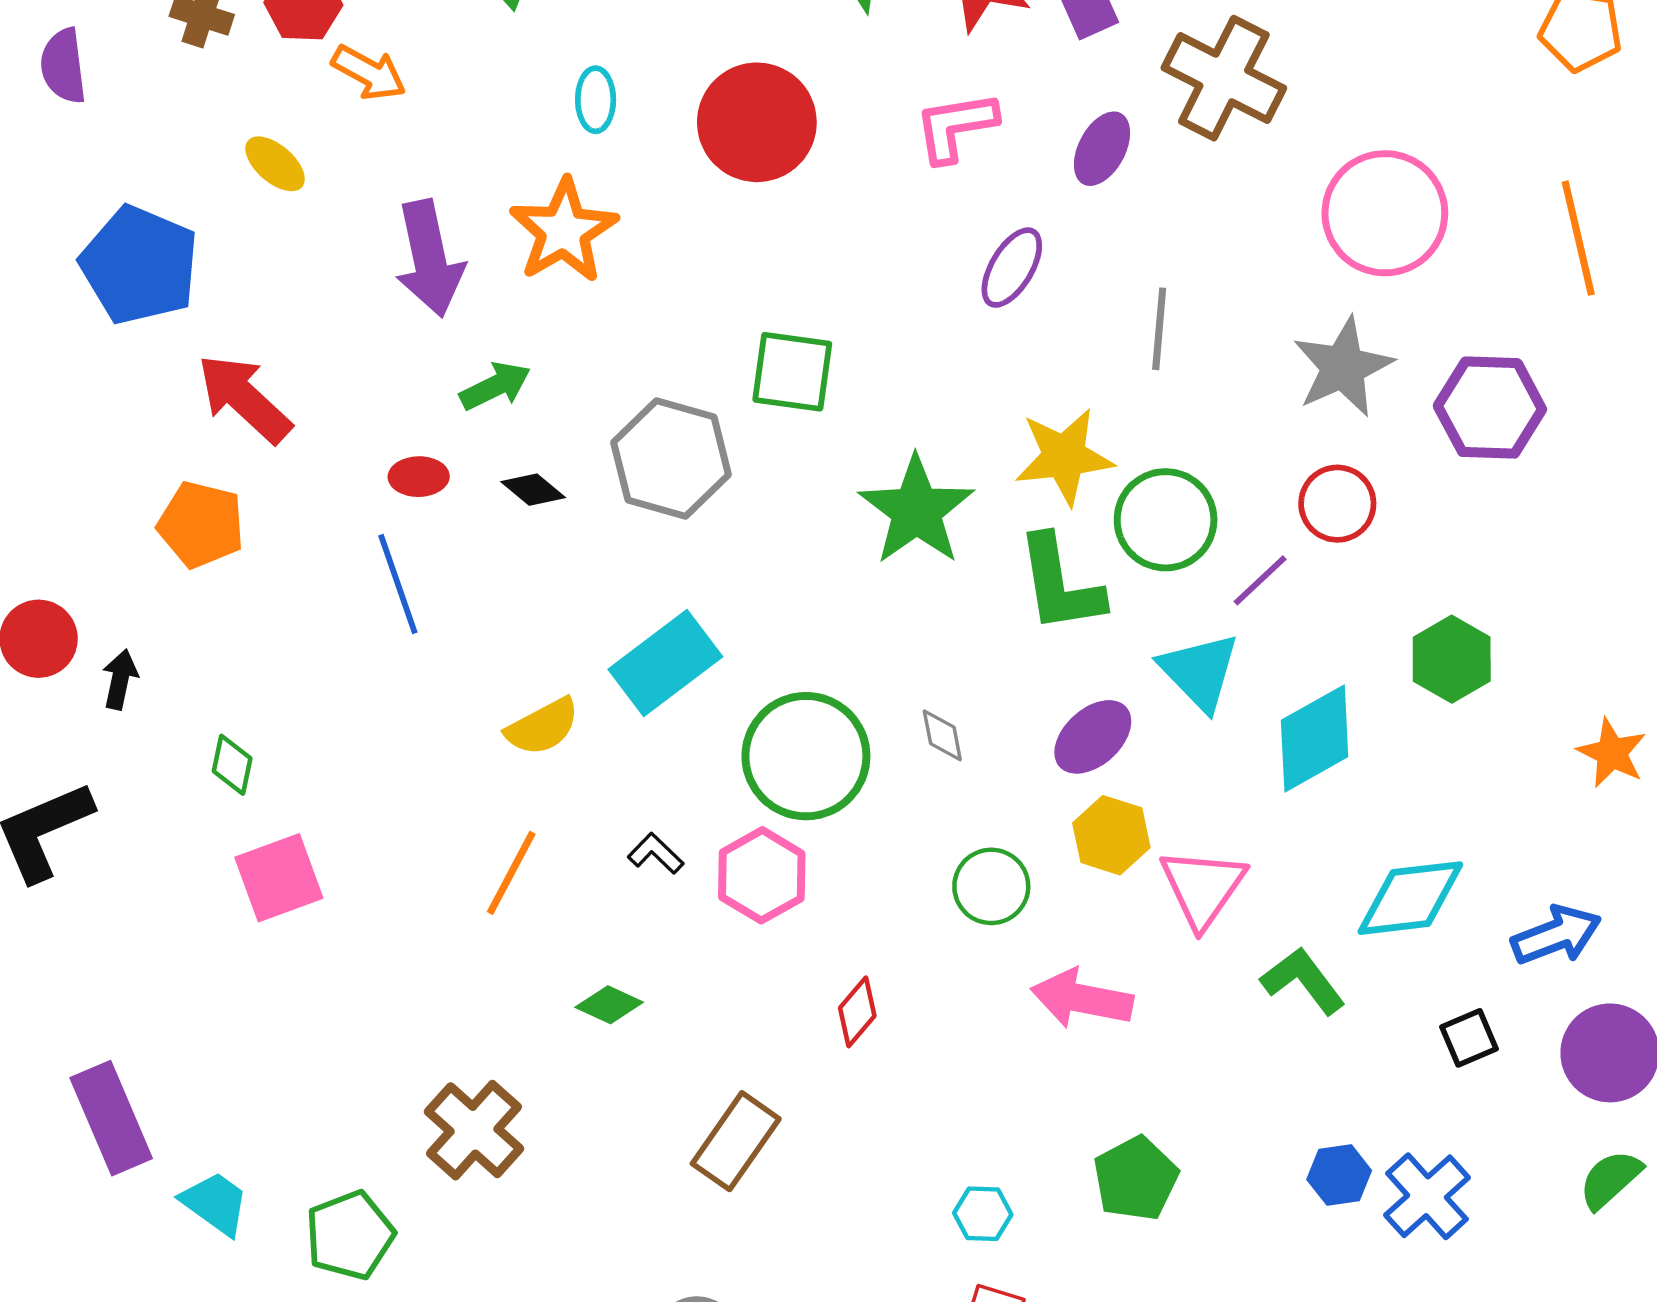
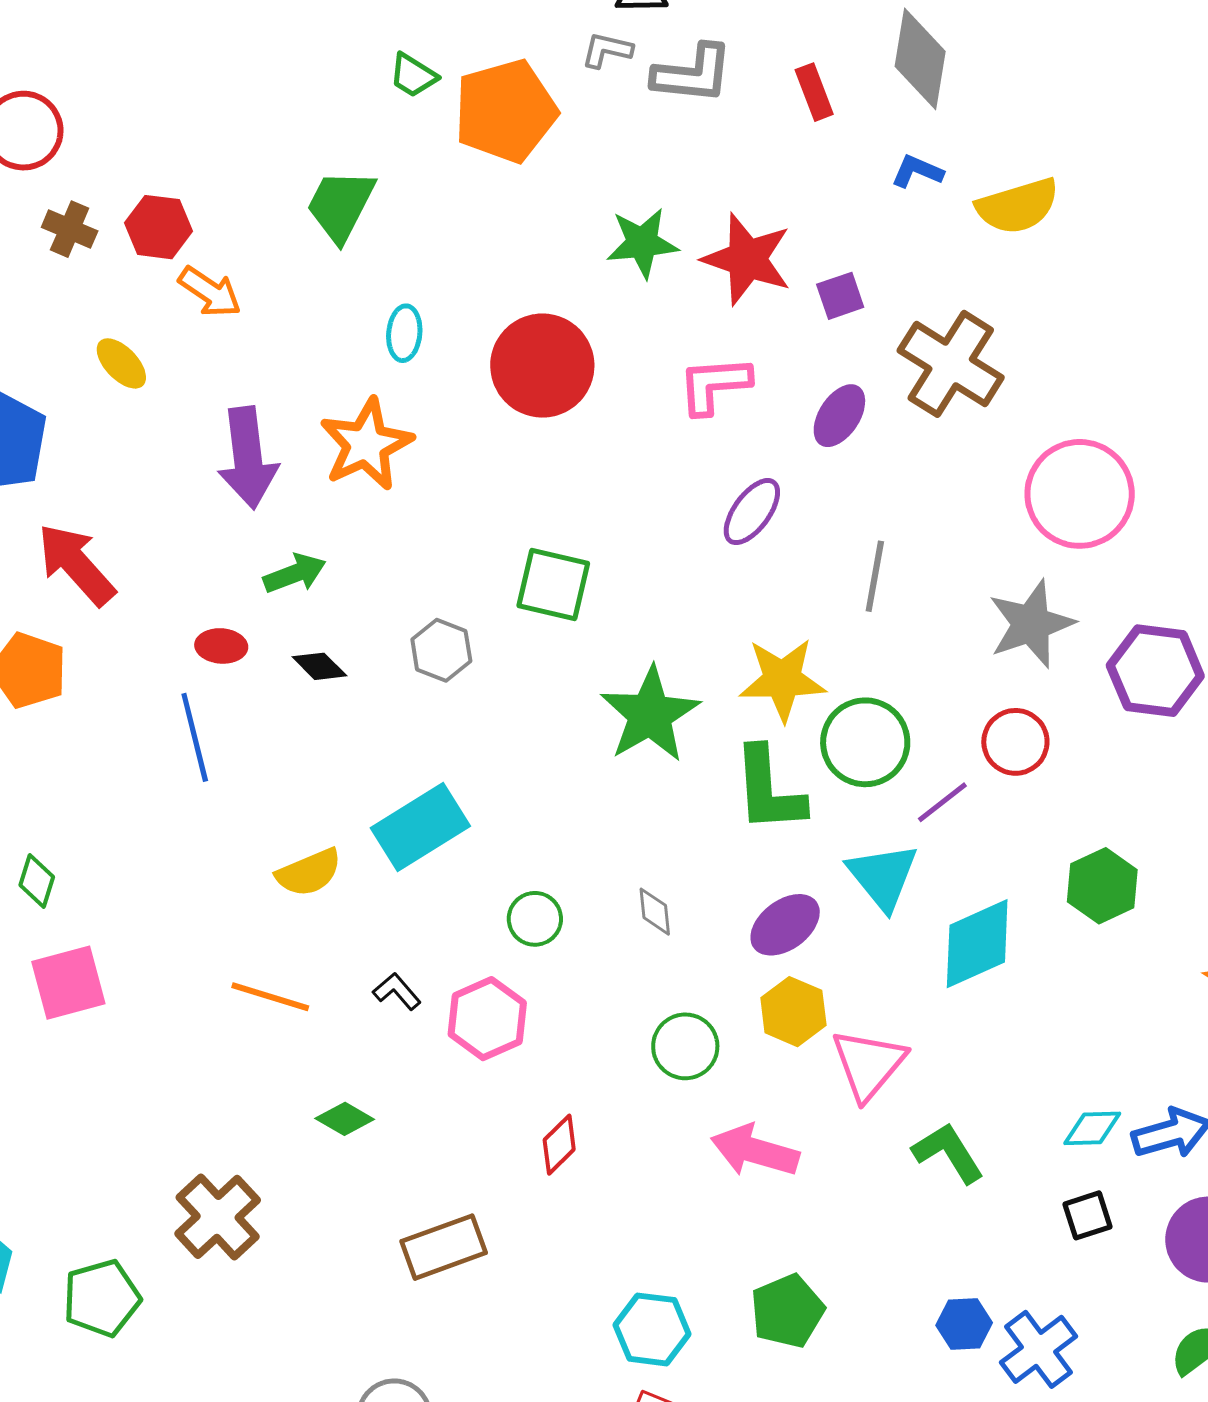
gray hexagon: (671, 459) -> (441, 650), size x0.6
green circle: (806, 756) -> (535, 919), size x0.5
orange line: (511, 873) -> (270, 997), turned 74
cyan diamond: (1410, 898) -> (1092, 1128), moved, size x0.6
brown rectangle: (736, 1141) -> (444, 1247), turned 30
cyan hexagon: (983, 1214) -> (652, 1329), size x1.5

